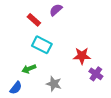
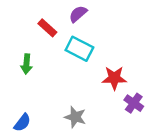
cyan rectangle: (42, 45) -> (79, 49), moved
green arrow: (29, 69) -> (26, 64), moved, turned -64

